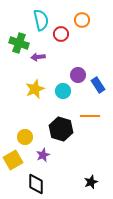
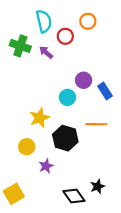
purple arrow: (38, 57) -> (46, 52), moved, turned 48
yellow star: (35, 89) -> (40, 118), moved
yellow square: (13, 160) -> (14, 194), moved
black star: (91, 182) -> (97, 186), moved
black diamond: (36, 184) -> (74, 196), moved, turned -35

